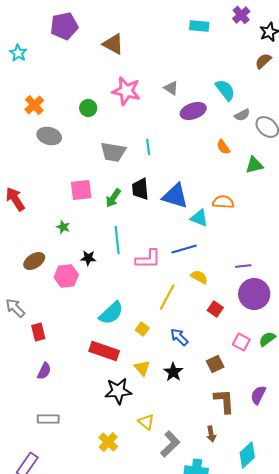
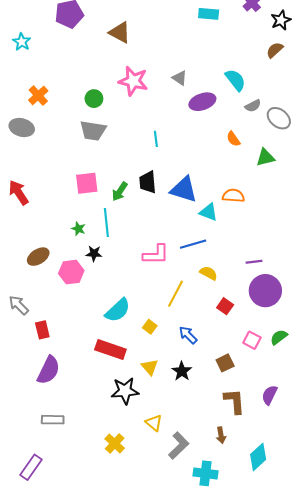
gray ellipse: (49, 136) -> (22, 127), moved
gray trapezoid: (113, 152) -> (93, 131), moved
green star: (63, 227) -> (78, 229), moved
cyan line: (117, 240) -> (106, 222), moved
purple semicircle: (44, 371) -> (49, 370), size x1.6

